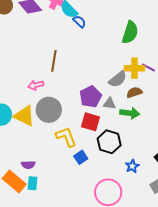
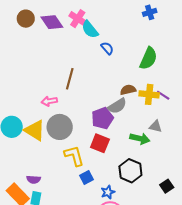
blue semicircle: (79, 21) -> (107, 48), moved
gray semicircle: (118, 79) -> (117, 106), moved
brown semicircle: (134, 92) -> (128, 90), moved
gray triangle: (109, 103) -> (156, 126), moved
black hexagon: (109, 142) -> (130, 171), moved
blue star: (132, 166) -> (108, 192), moved

